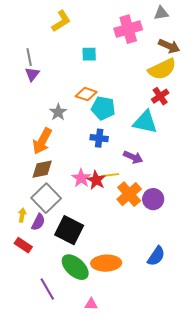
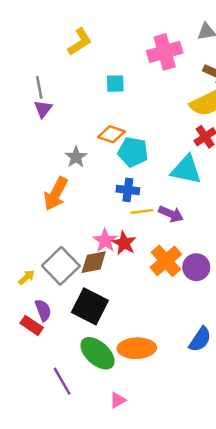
brown diamond: (42, 169) -> (94, 262), moved
yellow line: (110, 175) -> (142, 211), moved
yellow arrow: (22, 215) -> (27, 277), moved, turned 40
purple semicircle: (38, 222) -> (43, 310), moved, turned -48
pink triangle: (91, 304) -> (118, 400), turned -32

